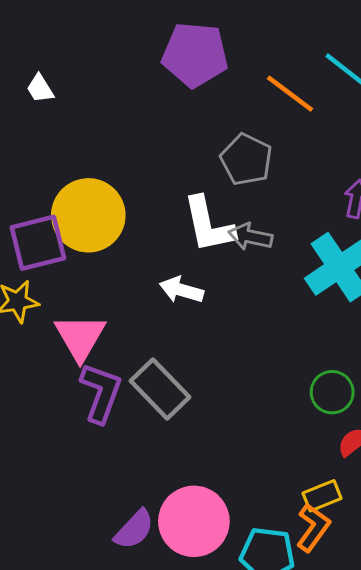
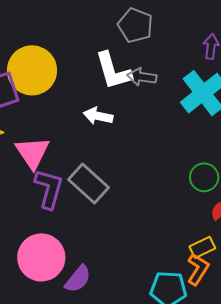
pink circle: (194, 521) -> (41, 257), moved

